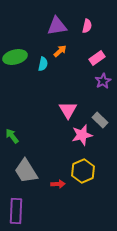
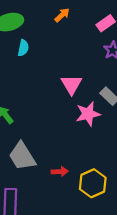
cyan semicircle: (43, 64) -> (23, 48), moved
yellow hexagon: (83, 171) -> (93, 183), moved

